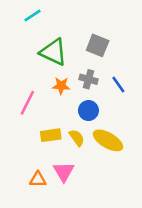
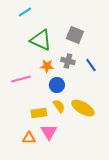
pink line: (27, 103) -> (21, 79), turned 48
blue circle: (88, 111) -> (57, 85), moved
yellow rectangle: (51, 135) -> (39, 113), moved

